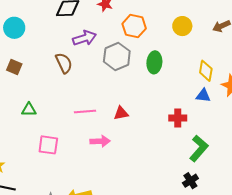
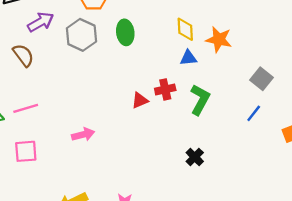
pink line: (85, 111) -> (26, 108), moved
red triangle: (121, 113) -> (140, 100), moved
green L-shape: (199, 148) -> (200, 100), moved

